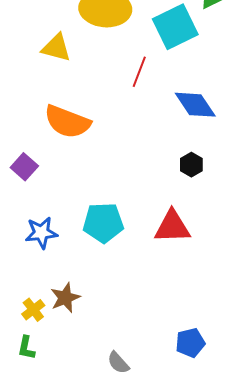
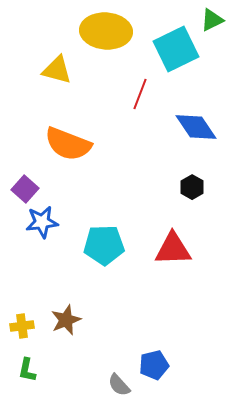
blue star: (41, 233) -> (42, 222), moved
yellow cross: (33, 310) -> (22, 326), moved, turned 30
blue pentagon: (190, 343) -> (154, 365), moved

